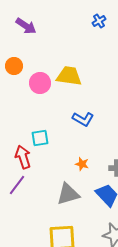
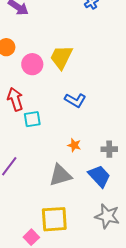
yellow trapezoid: (69, 76) -> (61, 57), turned -72
red arrow: (23, 157) -> (15, 99), moved

